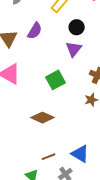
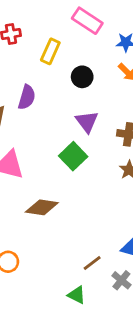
purple triangle: (74, 49) -> (87, 122), moved
brown diamond: (42, 118) -> (42, 207), moved

